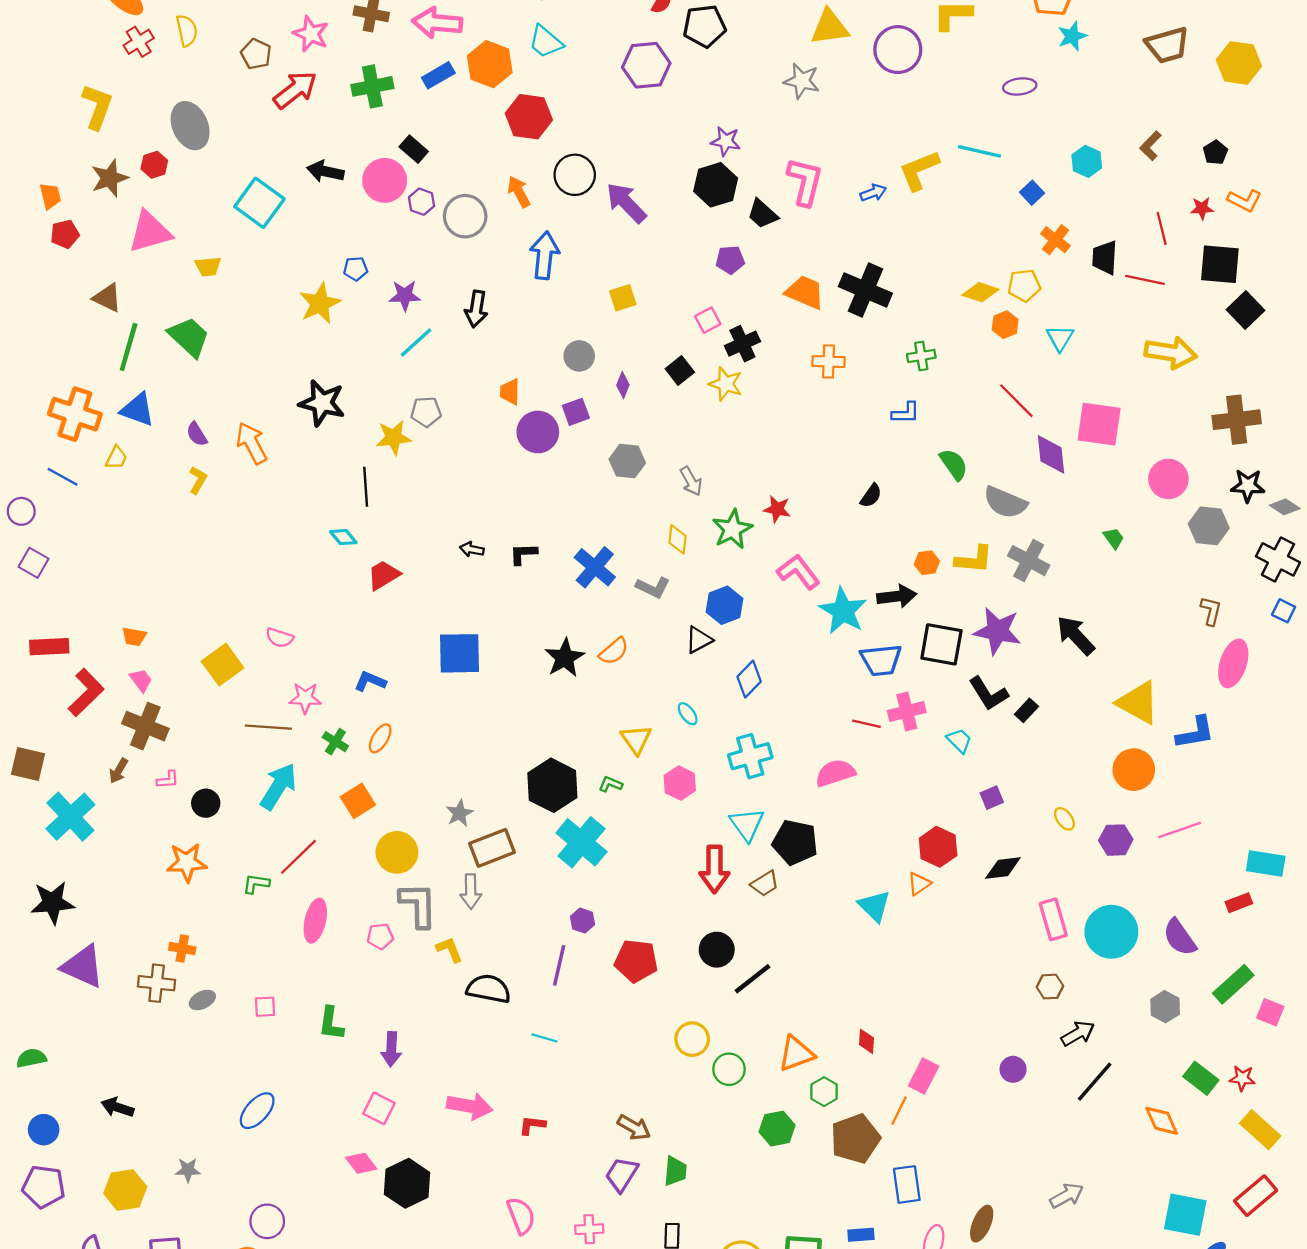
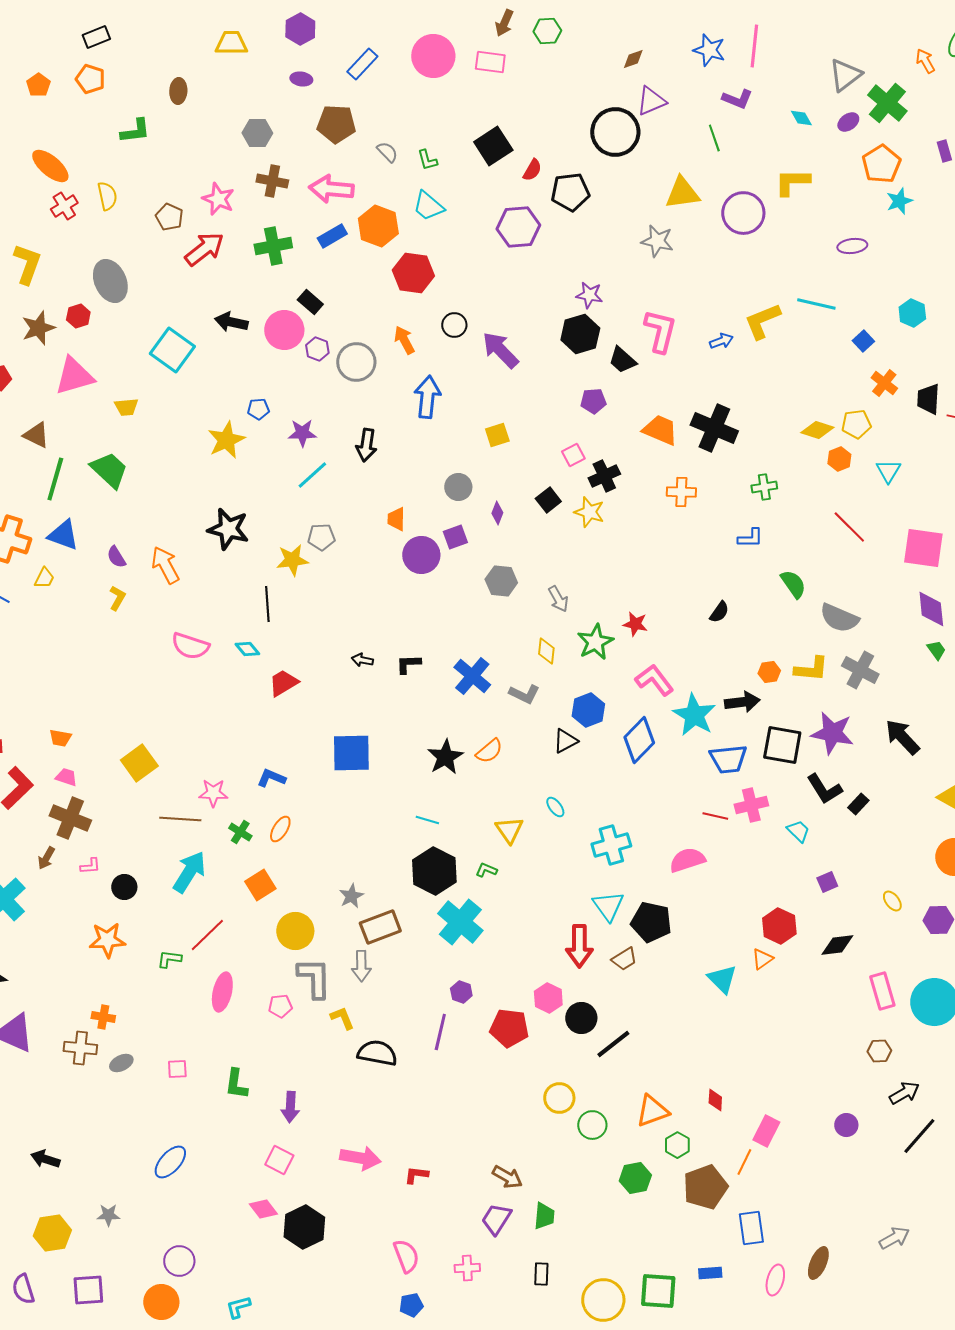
black circle: (575, 175) -> (454, 325), size x0.7
purple diamond: (1051, 454) -> (931, 609), moved
pink semicircle: (280, 638) -> (190, 646), moved, size x1.5
blue diamond: (749, 679) -> (639, 740), moved, size x1.4
pink trapezoid: (141, 680) -> (66, 777), turned -35
pink hexagon: (680, 783) -> (548, 998), moved
cyan line: (545, 1038) -> (427, 820), moved

